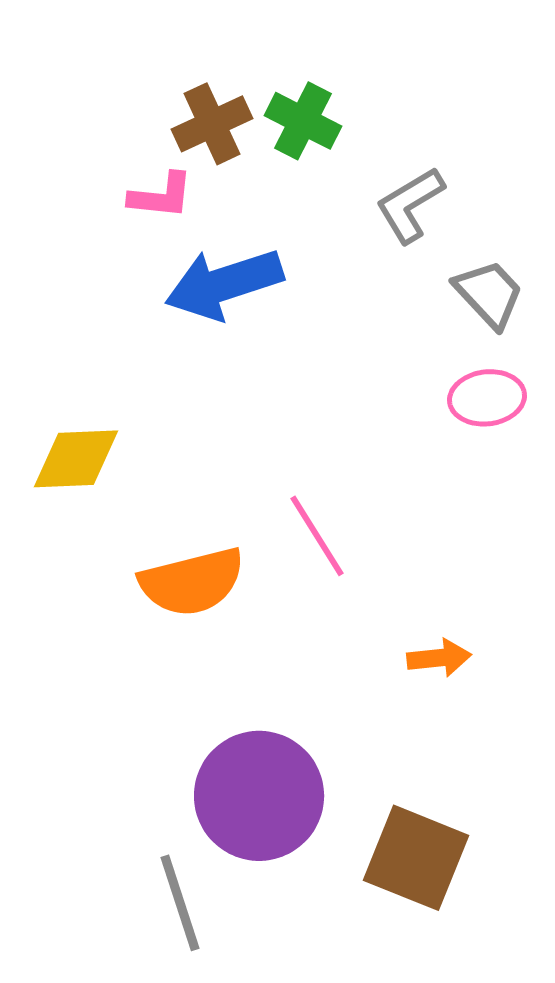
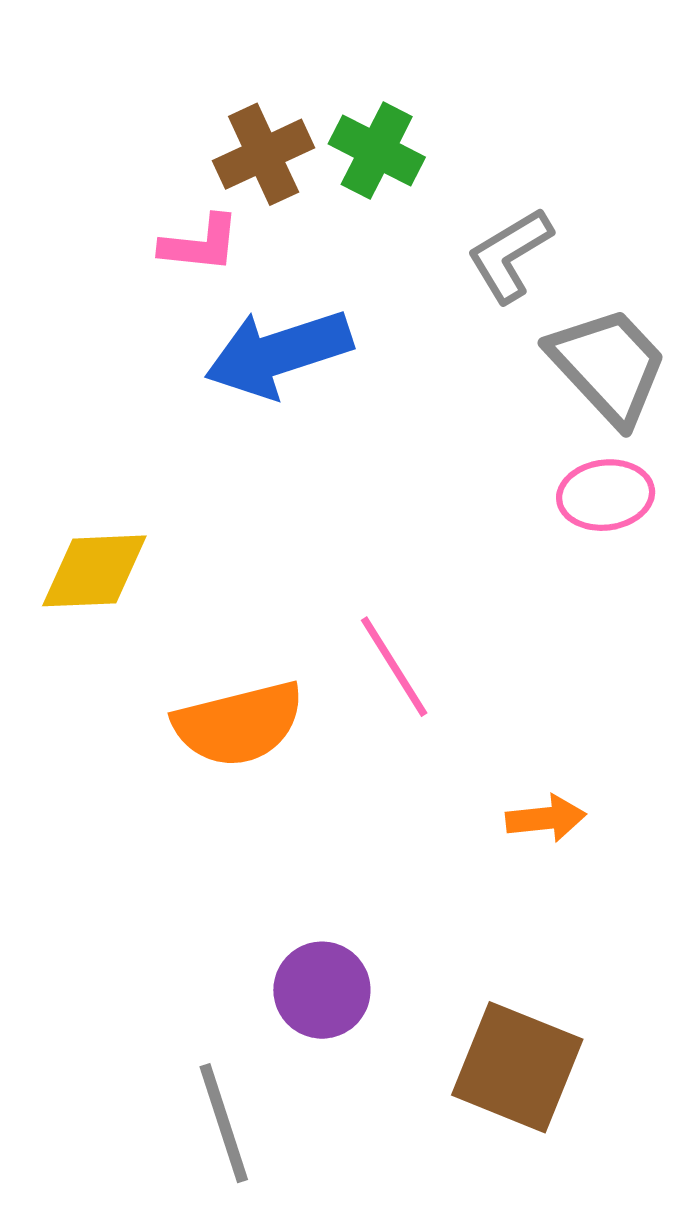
gray trapezoid: (489, 294) -> (608, 366), size x1.4
purple circle: (259, 796) -> (322, 990), size x0.6

